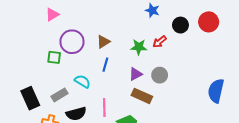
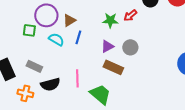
brown triangle: (103, 42) -> (69, 20), moved
cyan semicircle: (82, 81) -> (56, 39), moved
gray rectangle: (59, 95) -> (34, 66), turned 56

